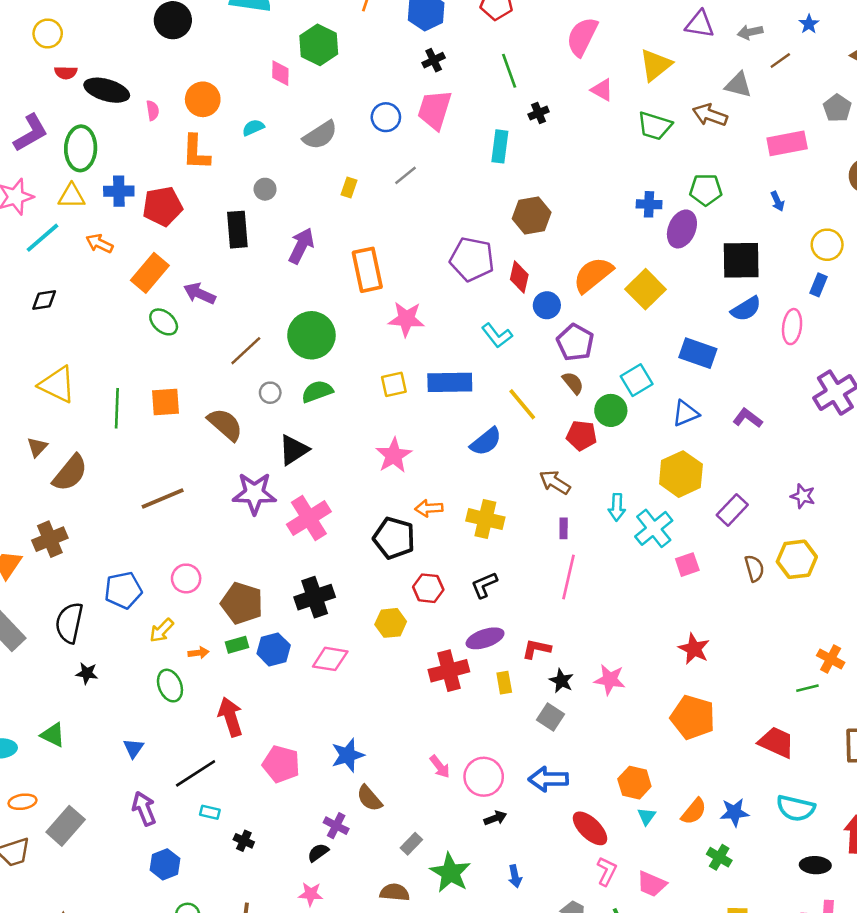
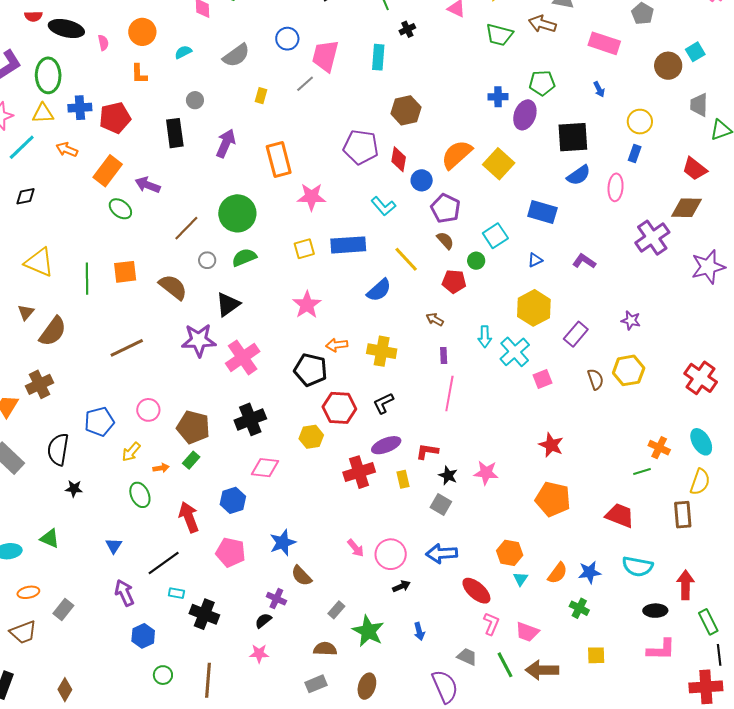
pink trapezoid: (435, 110) -> (325, 56), moved
pink rectangle: (787, 143) -> (604, 43), turned 32
orange L-shape: (196, 152) -> (139, 74), size x0.7
green circle: (611, 410) -> (476, 261), size x0.7
blue triangle: (686, 413) -> (535, 260), size x0.7
brown arrow: (555, 482) -> (435, 319), size x0.7
red hexagon: (428, 588) -> (339, 408), size x1.4
green rectangle: (237, 645) -> (191, 460), turned -30
blue hexagon: (274, 649) -> (233, 500), moved
gray rectangle: (66, 826) -> (63, 609), size x0.7
black cross: (244, 841) -> (204, 614), size x1.8

